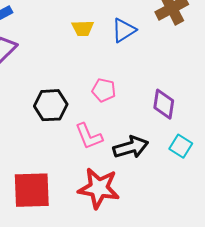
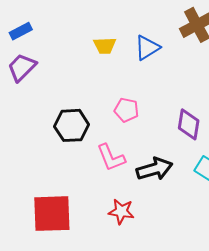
red star: (99, 188) -> (121, 211), size x0.6

